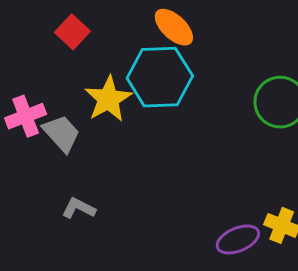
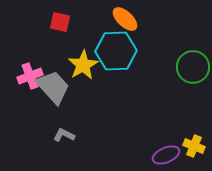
red square: (72, 32) -> (60, 22), turned -30
gray trapezoid: (61, 133) -> (53, 87), size x1.4

